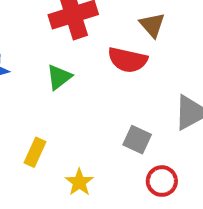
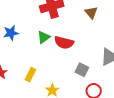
red semicircle: (128, 60) -> (64, 43), moved

